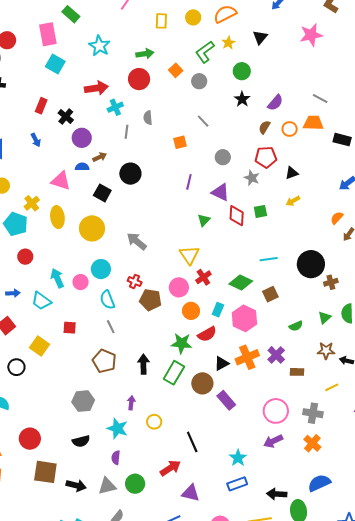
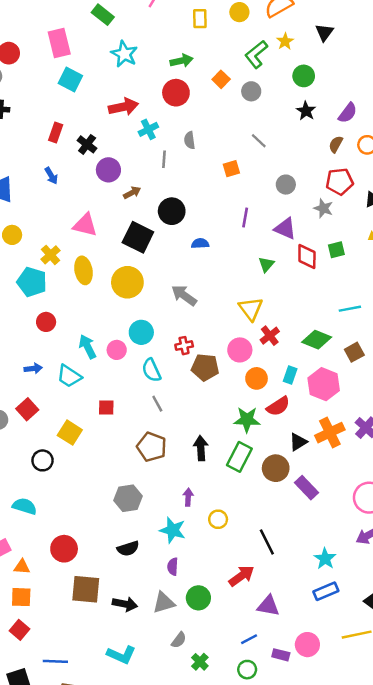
green rectangle: (71, 14) -> (103, 15), moved
blue semicircle: (82, 167) -> (200, 243), moved
black square: (102, 193) -> (138, 237), size x1.4
red cross: (135, 281) -> (184, 346), turned -32

